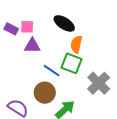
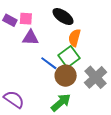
green square: (72, 63) -> (69, 57), turned 30
brown circle: (45, 93) -> (66, 76), moved

